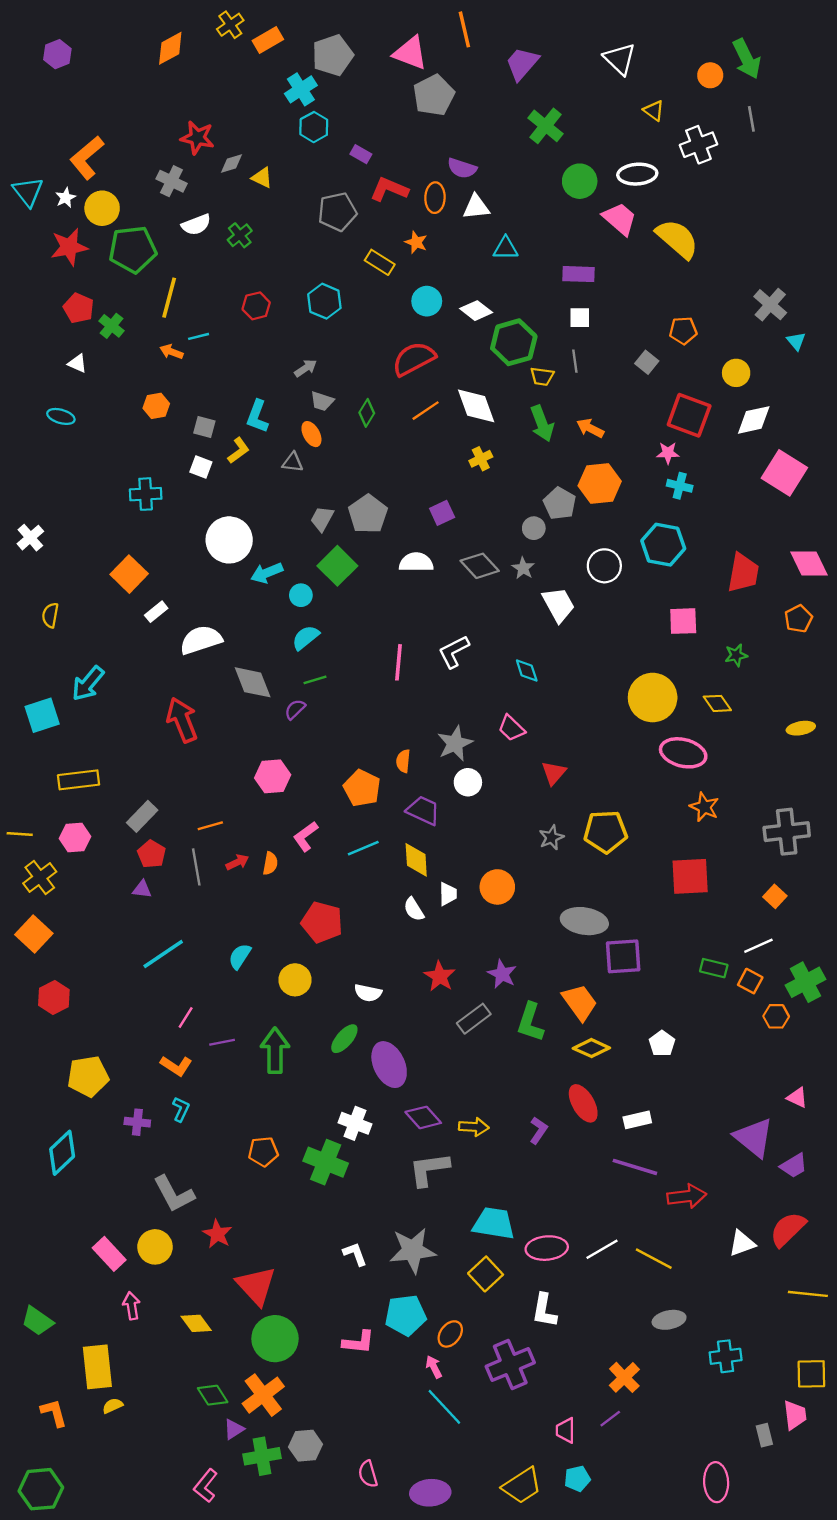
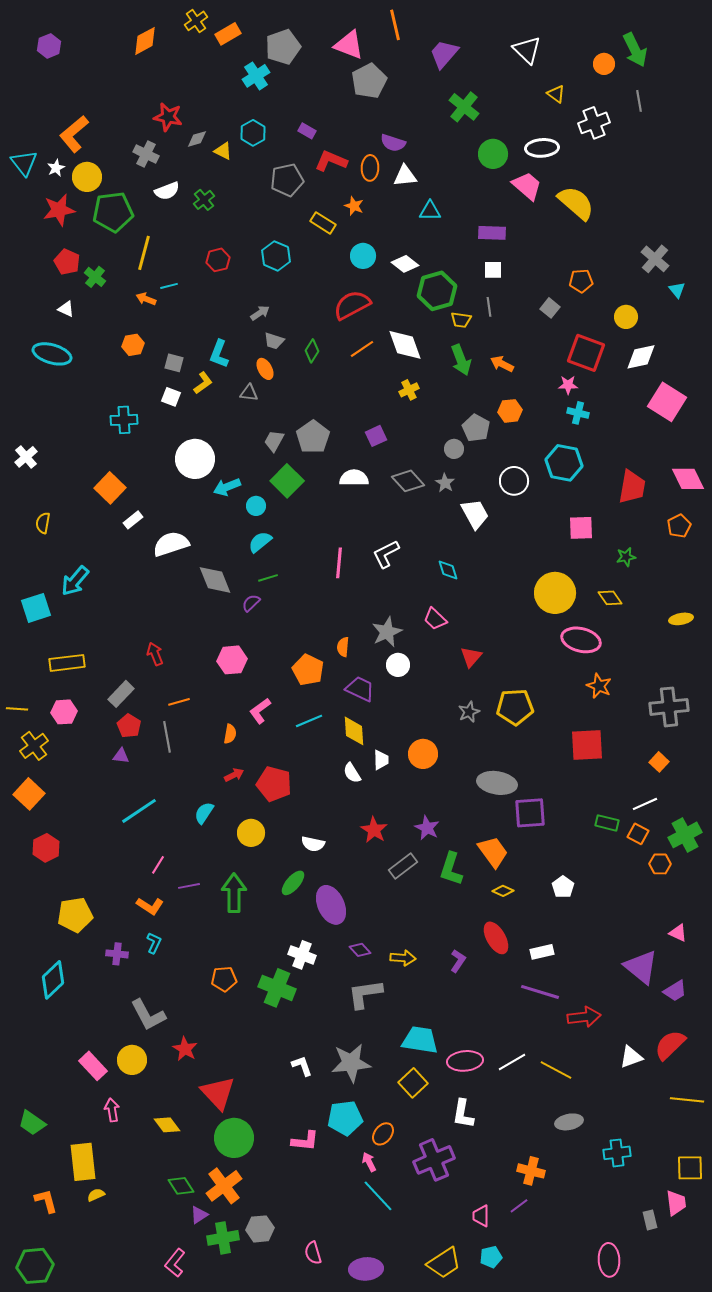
cyan hexagon: (314, 127) -> (253, 133), moved
cyan ellipse: (61, 416) -> (52, 354), size x1.6
orange hexagon: (600, 483) -> (510, 411), size x0.7
red arrow: (182, 720) -> (155, 654), moved, size x0.6
red arrow: (237, 862) -> (234, 775), moved
yellow diamond: (591, 1048) -> (503, 891), size x0.7
purple diamond: (423, 1117) -> (360, 950), size x0.7
orange cross: (624, 1377) -> (531, 1171), turned -32

